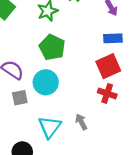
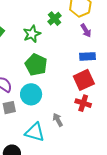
gray arrow: (81, 122) -> (58, 120), moved
cyan triangle: (50, 127) -> (35, 132), turned -50

